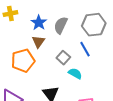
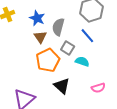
gray semicircle: (61, 25) -> (58, 27), moved
orange pentagon: (23, 61) -> (48, 60), moved

